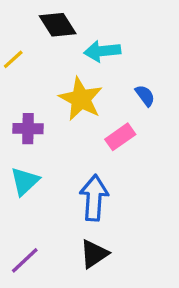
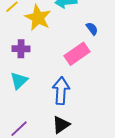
yellow star: (81, 99) -> (38, 18), moved
pink rectangle: (120, 137) -> (77, 54), size x1.4

